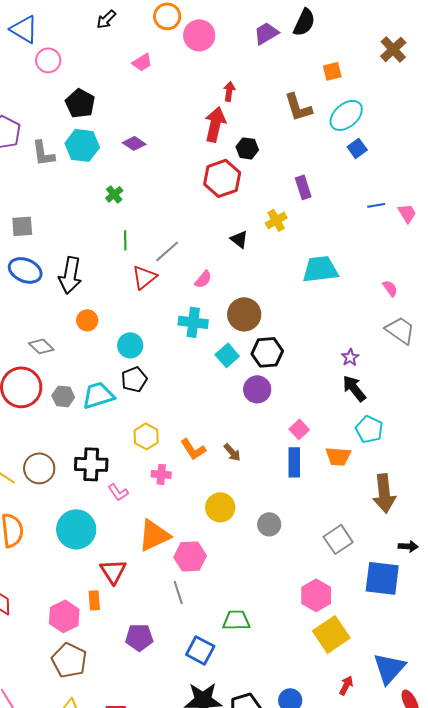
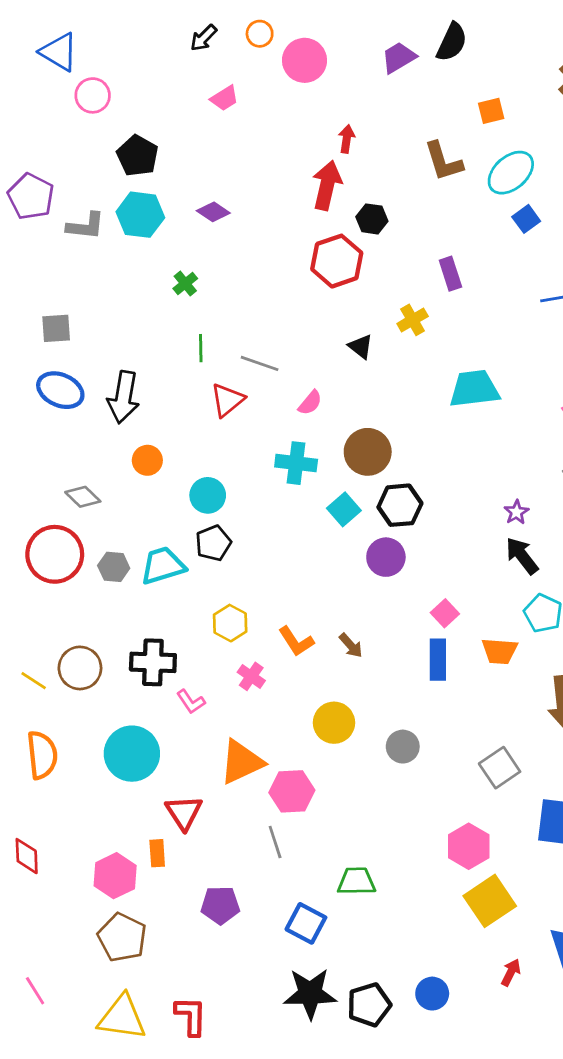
orange circle: (167, 16) -> (260, 34), size x0.7
black arrow: (106, 19) -> (203, 38), moved
gray L-shape: (43, 153) -> (86, 226), turned -76
gray line: (167, 251) -> (260, 363), turned 60
pink cross: (161, 474) -> (251, 676), turned 30

